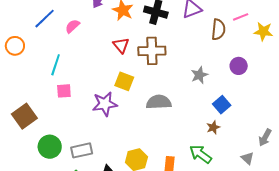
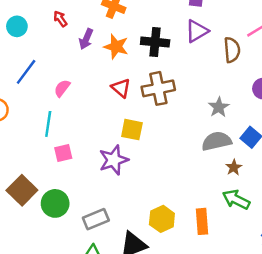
pink semicircle: (72, 26) -> (62, 88), moved
gray semicircle: (159, 102) -> (217, 141), moved
brown star: (213, 127) -> (234, 167), moved
green circle: (50, 147) -> (55, 203), moved

